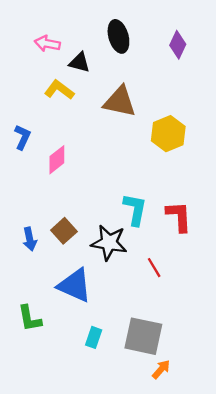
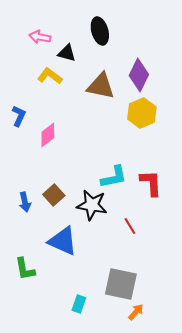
purple diamond: (178, 45) -> (139, 75), moved, size x1.4
cyan L-shape: (135, 209) -> (114, 177), turned 68
cyan rectangle: (94, 337) -> (79, 304), moved

